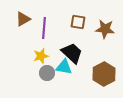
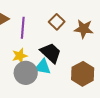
brown square: (78, 22) -> (57, 22), turned 35
gray circle: (47, 73) -> (26, 73), size x1.5

